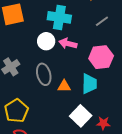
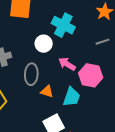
pink arrow: (68, 44) -> (67, 64), moved

